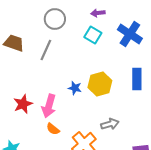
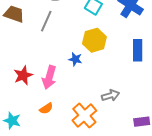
yellow hexagon: (100, 84) -> (94, 40), moved
orange semicircle: (53, 129) -> (46, 108), moved, turned -72

